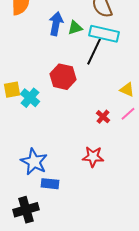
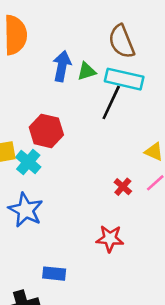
red hexagon: (63, 77) -> (46, 131), moved
blue star: (34, 162) -> (26, 210), moved

